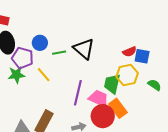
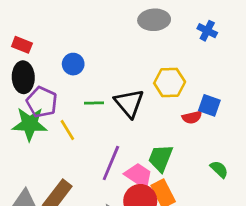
blue circle: (40, 43) -> (73, 64), moved
blue square: (142, 56) -> (209, 105), moved
green star: (16, 75) -> (30, 124), size x1.4
yellow hexagon: (127, 75) -> (170, 82), moved

